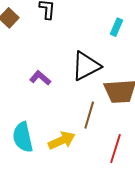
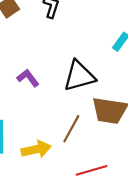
red line: (115, 149) -> (91, 170), turned 44

